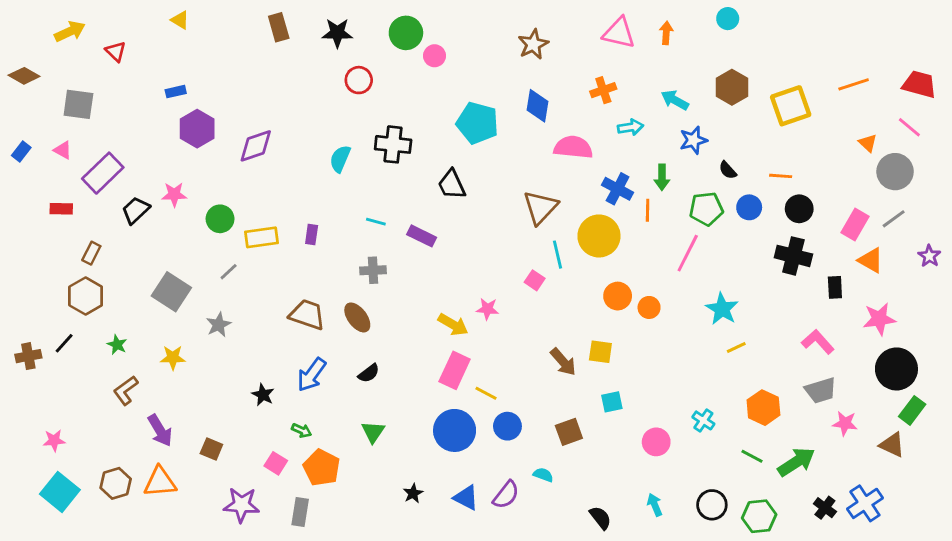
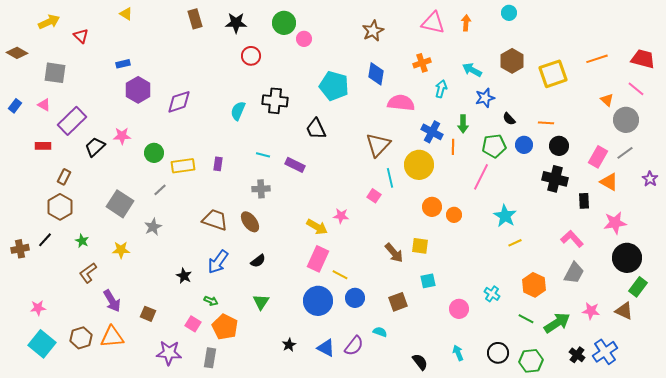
cyan arrow: (630, 127) -> (441, 89), turned -66
gray trapezoid: (821, 390) -> (574, 273), turned -45
pink star: (845, 423) -> (591, 311), moved

